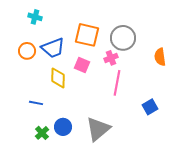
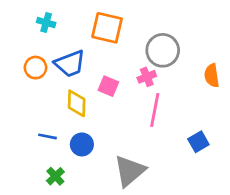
orange square: (87, 35) -> (107, 28), moved
blue circle: (63, 127) -> (82, 144), moved

